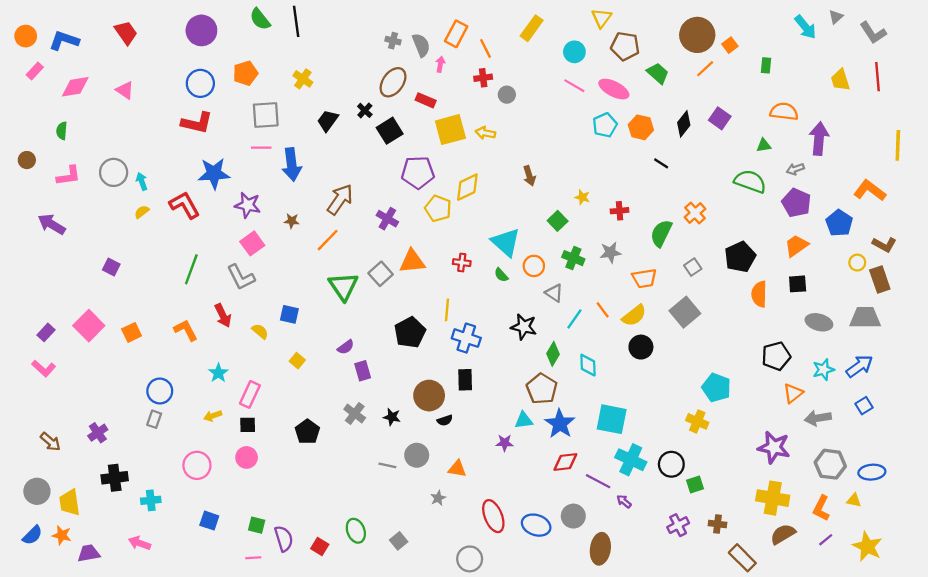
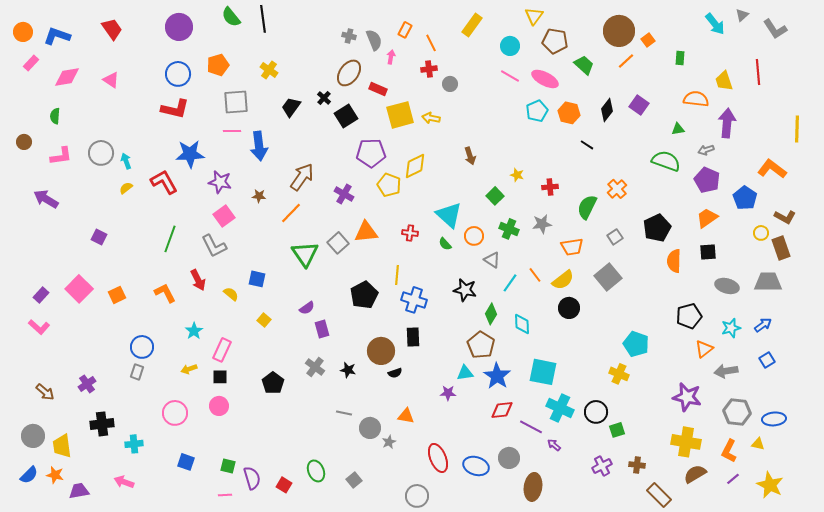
orange rectangle: (456, 34) -> (405, 30), size x0.7
red line: (878, 77) -> (758, 72), moved
yellow trapezoid: (840, 80) -> (724, 81), moved
blue arrow: (860, 366) -> (763, 325), size x0.7
gray circle: (417, 455) -> (370, 428), moved

